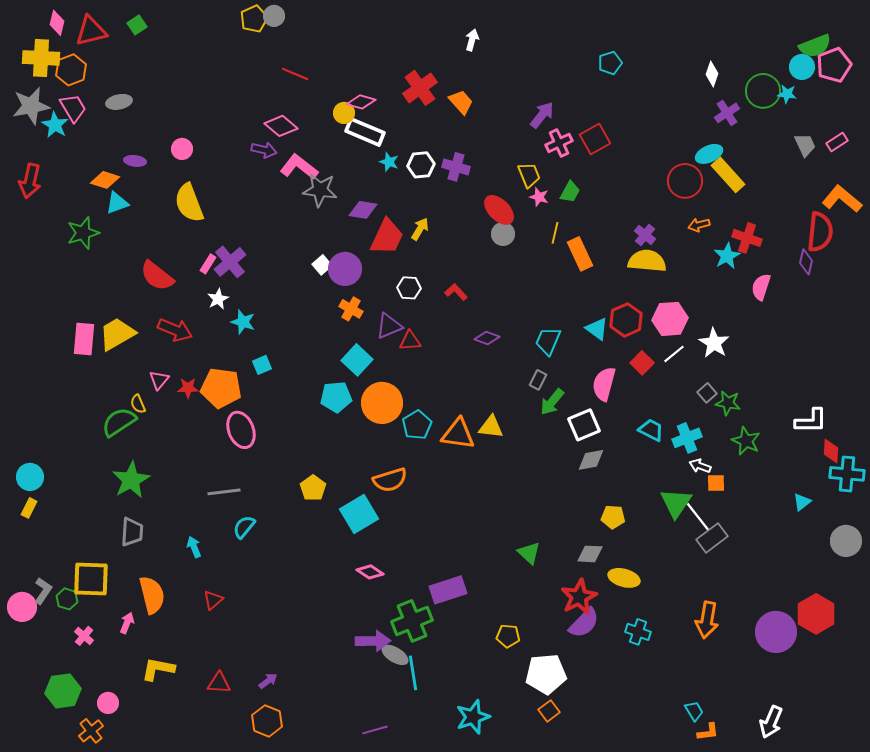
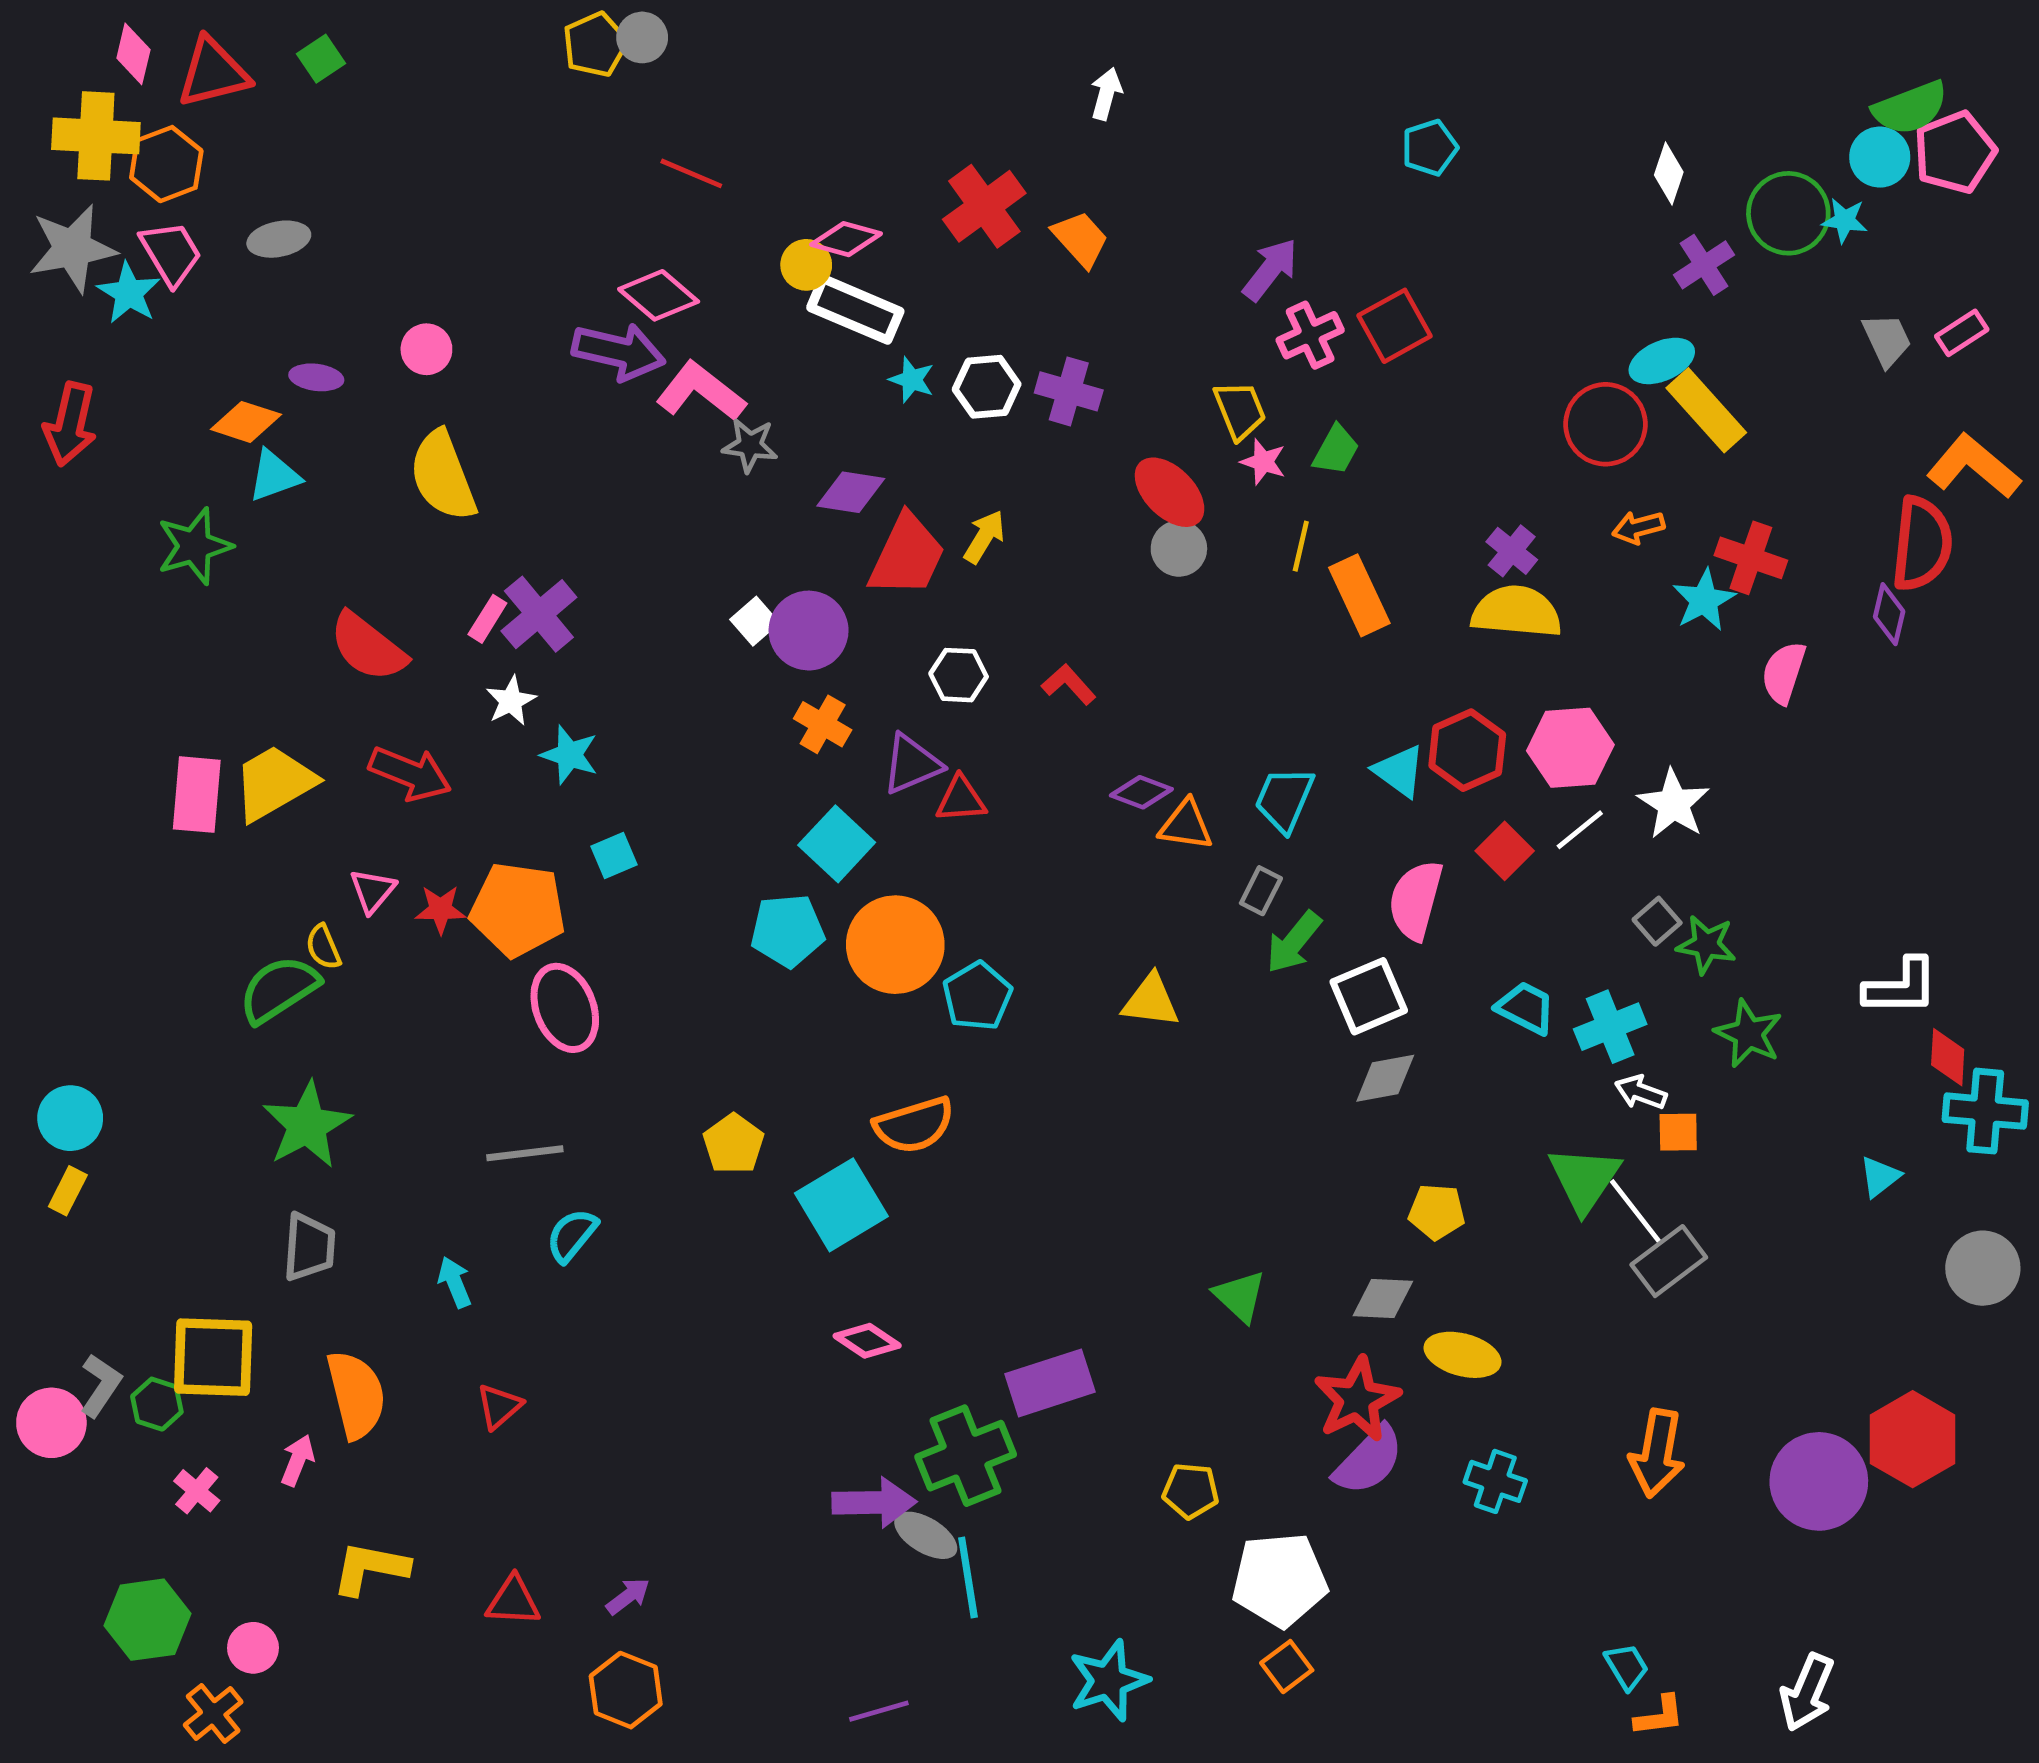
purple arrow: (264, 150) -> (619, 352), size x1.5
gray star: (320, 190) -> (750, 445), size x0.7
orange triangle: (458, 434) -> (1186, 825), moved, size x0.7

